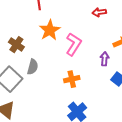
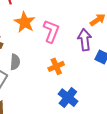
purple arrow: (105, 59) -> (85, 40), size x1.5

